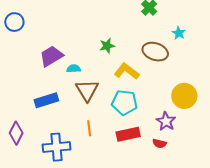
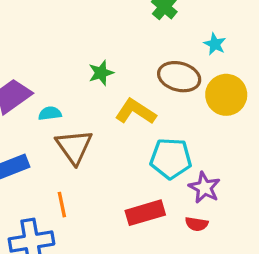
yellow circle: (184, 96) -> (226, 95), moved
cyan pentagon: (124, 102) -> (171, 158), moved
orange line: (89, 128) -> (62, 205), moved

